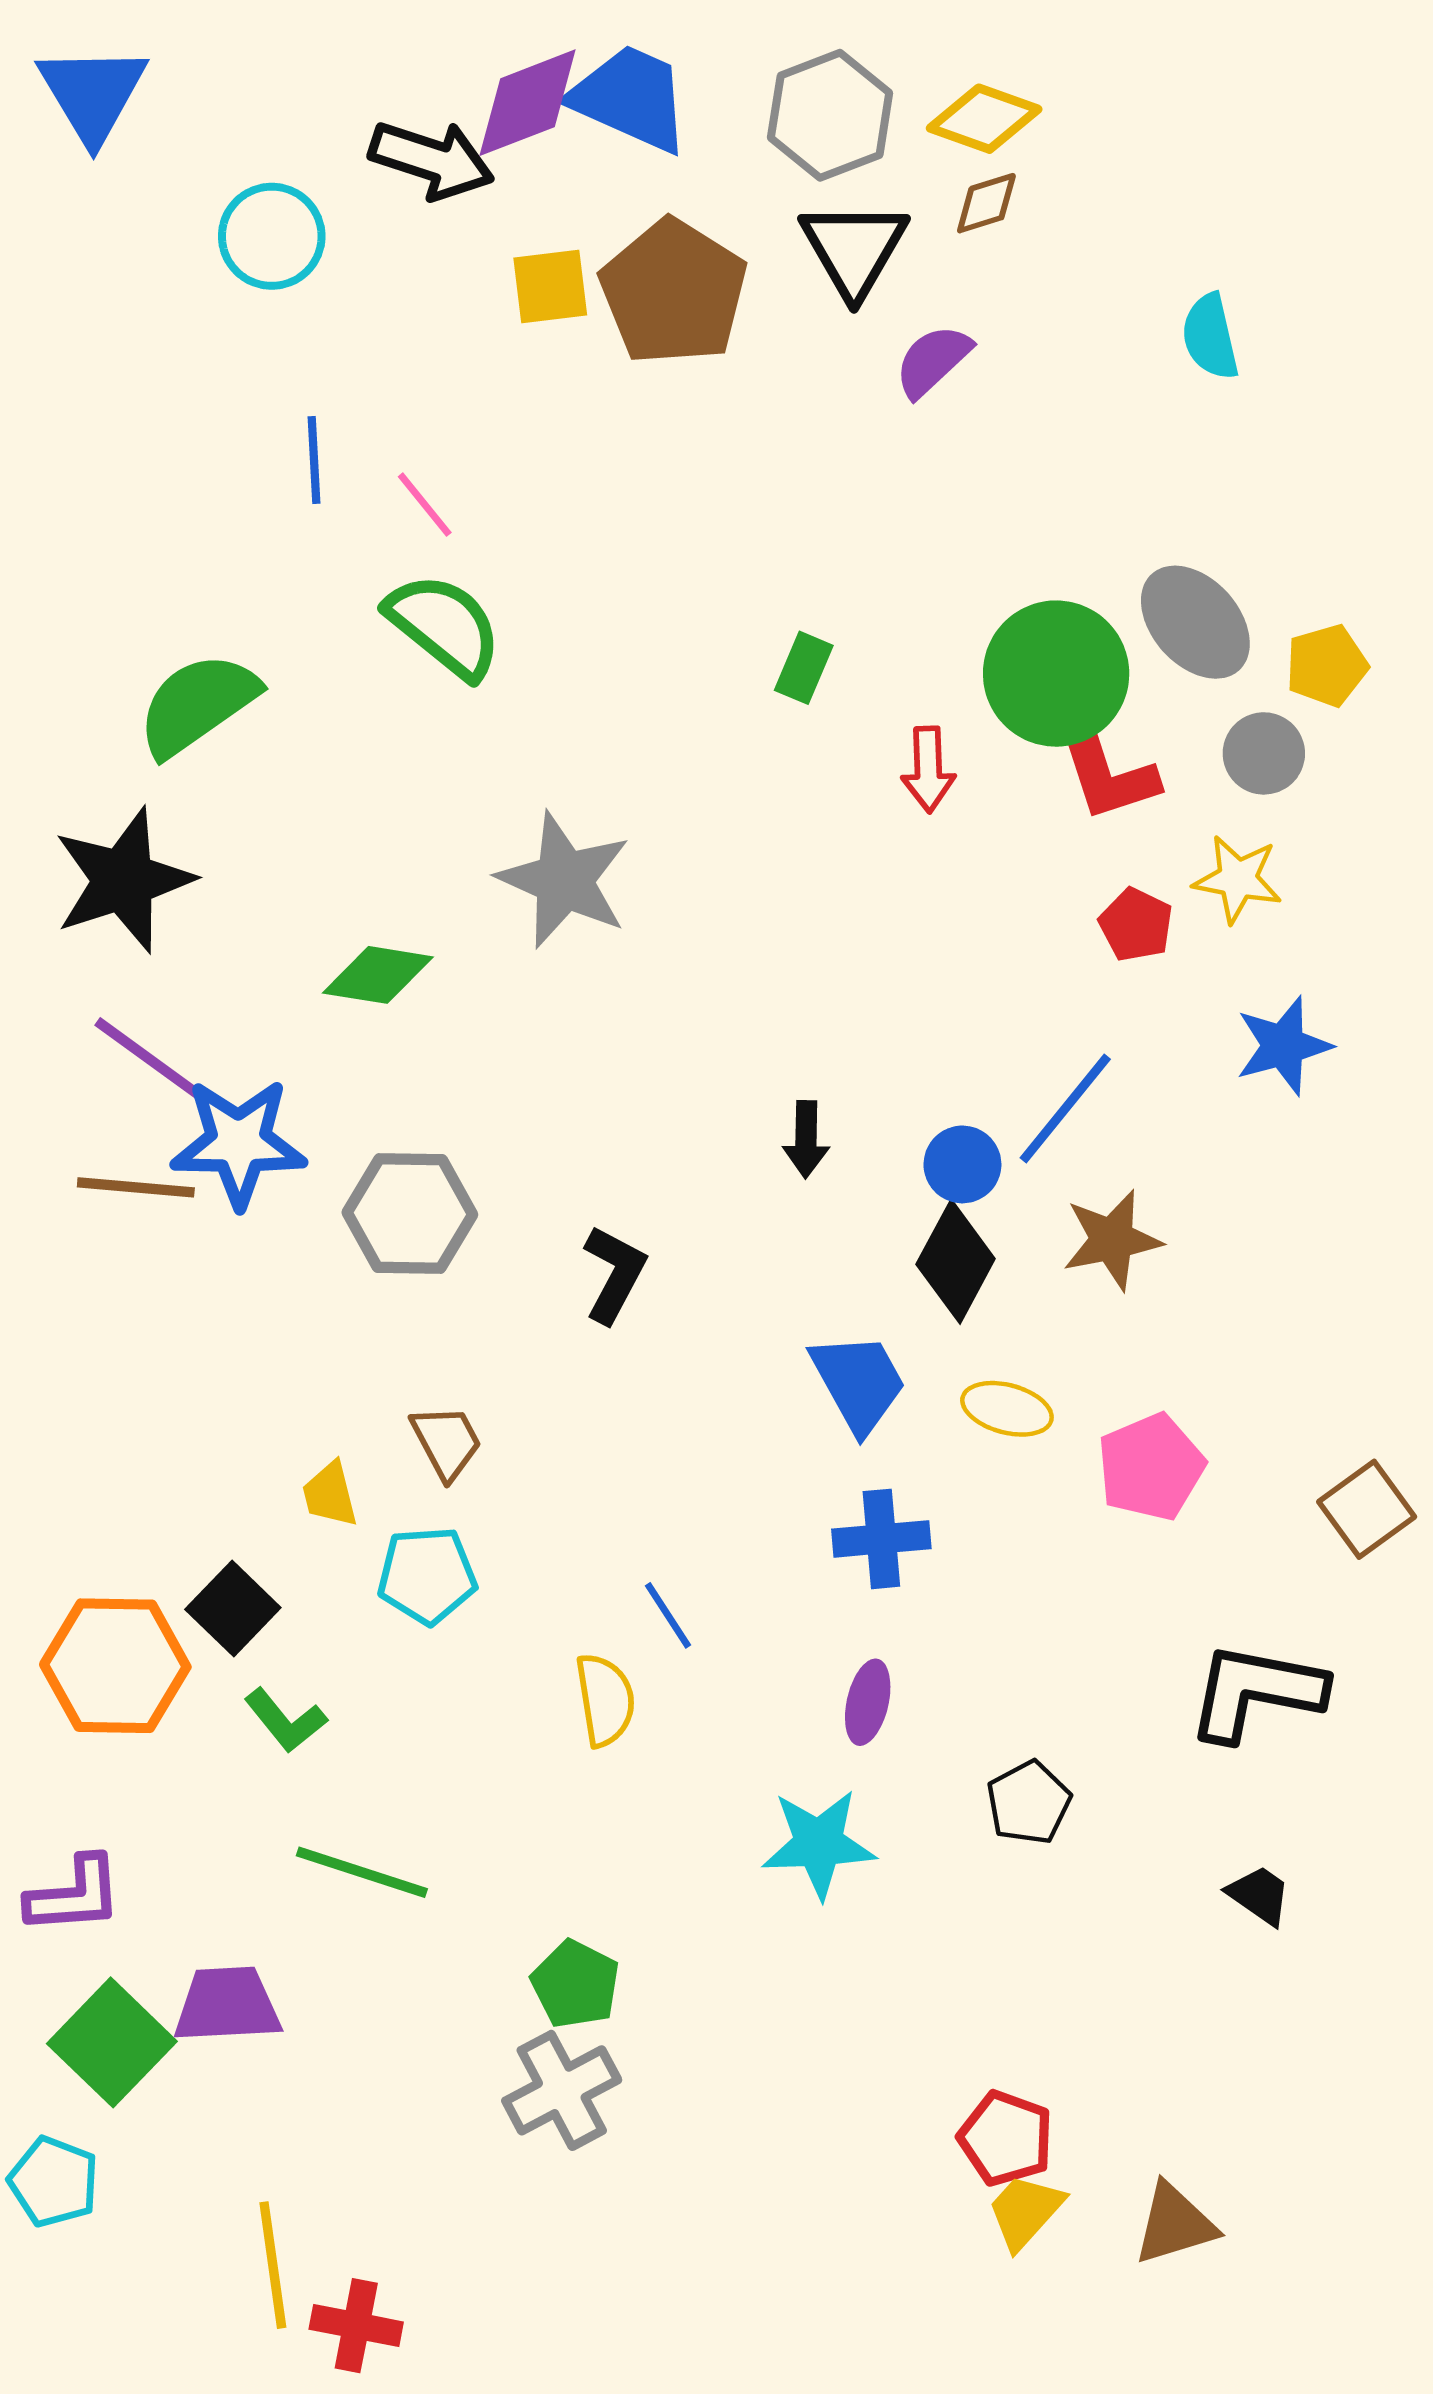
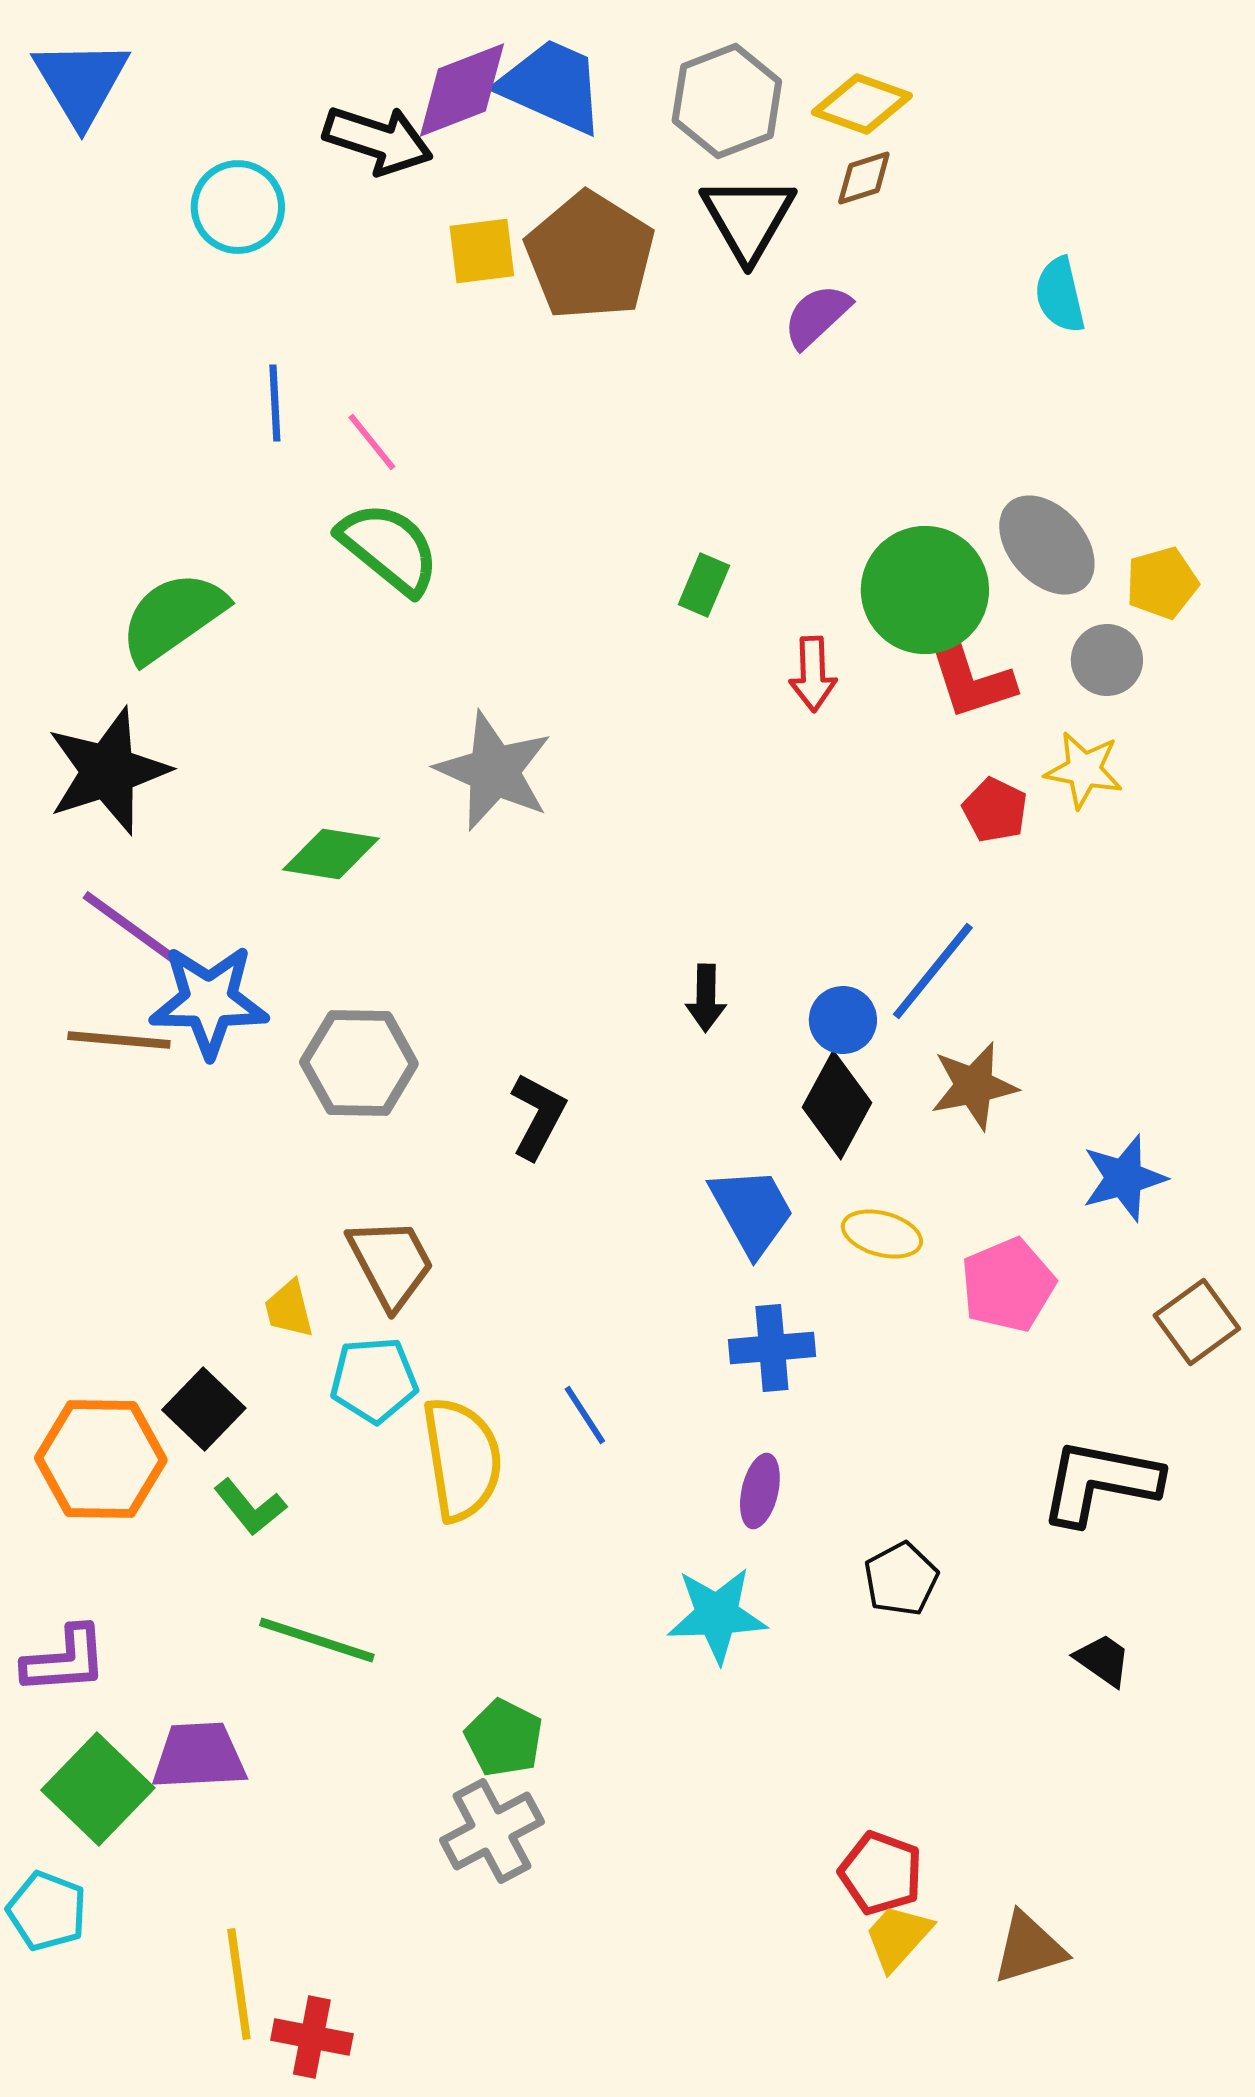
blue star: (1283, 1046) -> (1124, 1178), moved
brown trapezoid: (446, 1442) -> (391, 1263), size x1.4
yellow semicircle: (605, 1700) -> (462, 1459), moved, size x1.5

